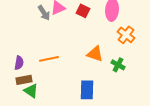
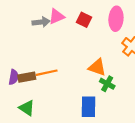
gray arrow: (44, 13) -> (41, 22), turned -63
green cross: (118, 65) -> (107, 84), moved
brown rectangle: (24, 80) -> (27, 77), moved

